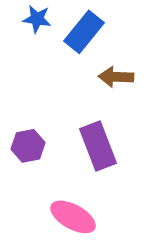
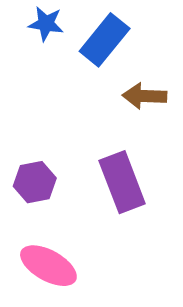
pink ellipse: (73, 217) -> (48, 266), moved

